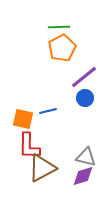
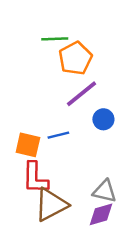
green line: (59, 27) -> (55, 39), moved
purple line: (84, 77) -> (82, 94), moved

